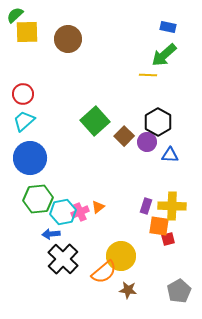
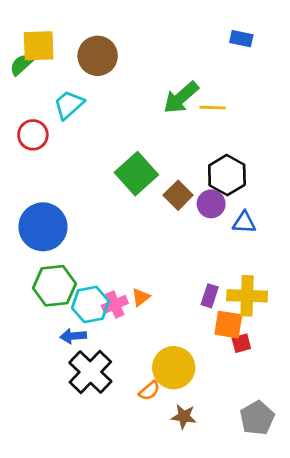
green semicircle: (15, 15) -> (21, 64), moved
green arrow: (164, 55) -> (181, 98), moved
cyan trapezoid: (24, 121) -> (69, 105), moved
orange semicircle: (104, 272) -> (149, 391), size x0.6

